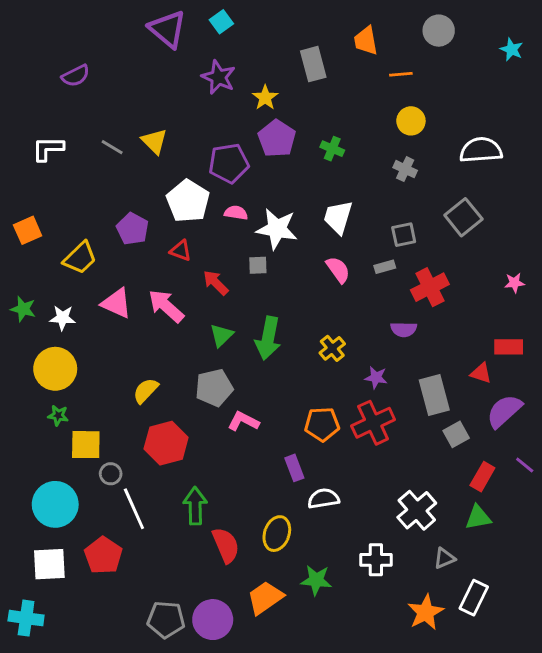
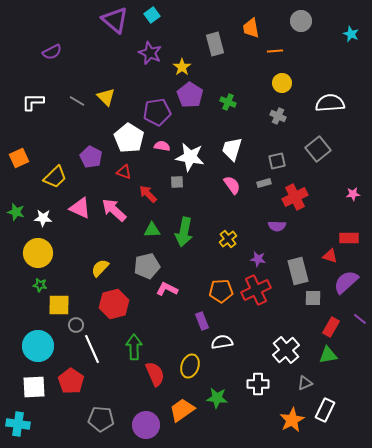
green triangle: (221, 335) -> (152, 230), turned 42
gray square: (456, 434) -> (313, 298), turned 30
gray pentagon: (166, 620) -> (101, 419), moved

